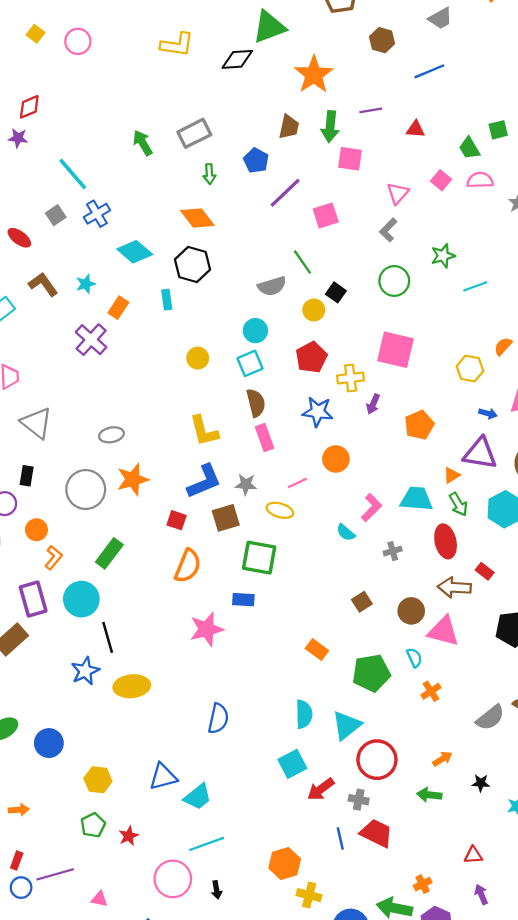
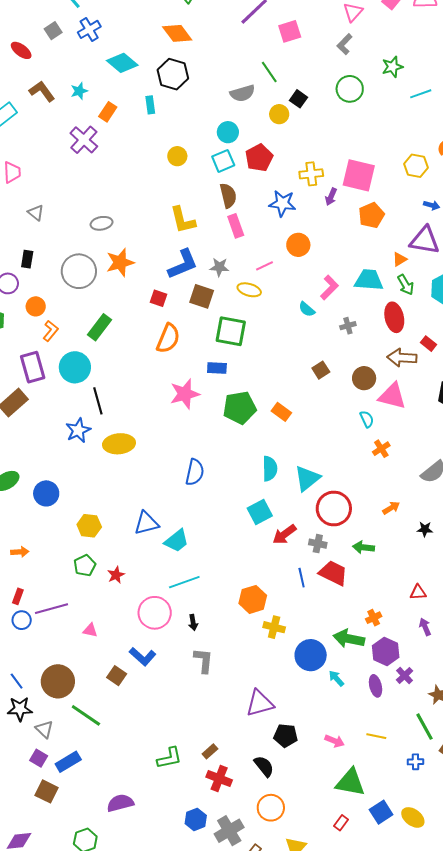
pink square: (395, 350) -> (359, 175), moved
red pentagon: (311, 357) -> (259, 158), moved
gray triangle: (37, 423) -> (36, 213), size x0.6
brown square: (226, 518) -> (202, 296), turned 35
green pentagon: (371, 673) -> (240, 408), moved
green arrow: (429, 795) -> (364, 547), moved

